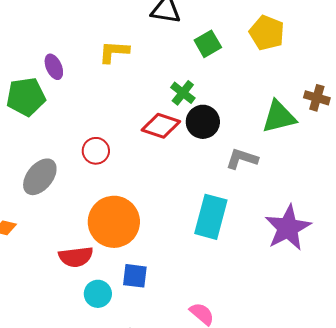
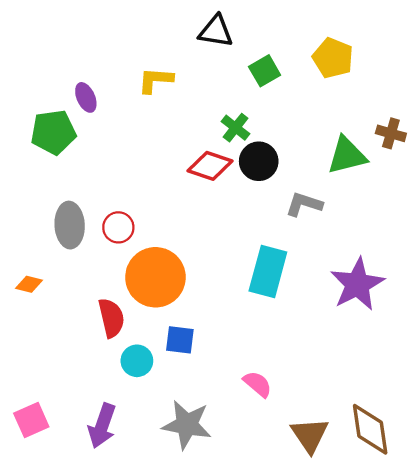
red circle: (96, 151) -> (118, 227), moved
gray ellipse: (40, 177) -> (70, 225), turned -42
red semicircle: (76, 257) -> (111, 318), turned -96

